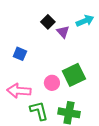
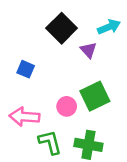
black square: (48, 22) -> (62, 28), size x1.6
purple triangle: (63, 32) -> (88, 50), moved

